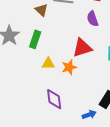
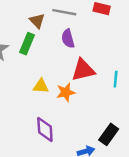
purple semicircle: (93, 19) -> (68, 39), moved
green rectangle: (35, 39) -> (27, 44), moved

